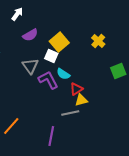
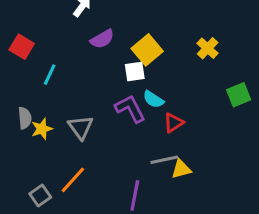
white square: (51, 56) -> (135, 71), turned -32
gray triangle: (30, 66) -> (81, 127), moved
yellow triangle: (81, 100) -> (181, 169), moved

